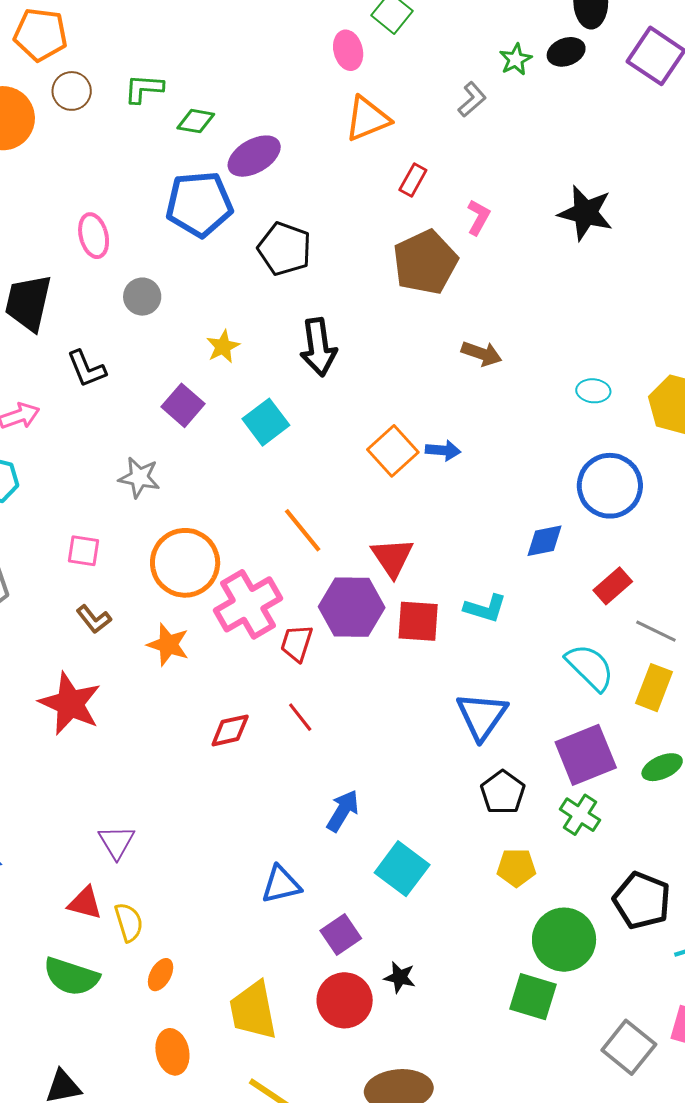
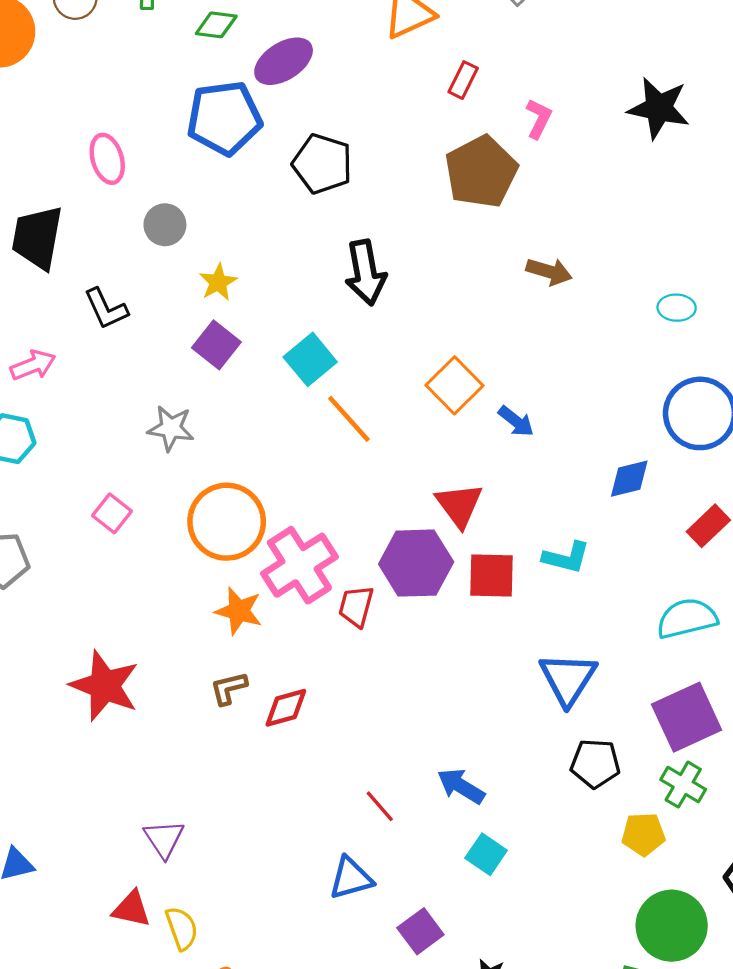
yellow star: (223, 347) -> (218, 282), moved
blue arrow: (443, 450) -> (516, 421), moved, turned 36
orange line: (303, 530) -> (349, 419), moved
pink square: (84, 551) -> (112, 513), turned 32
brown L-shape: (94, 619) -> (229, 688), moved, turned 117
orange star: (168, 645) -> (239, 611), moved
cyan semicircle: (590, 667) -> (687, 618), turned -56
red line: (300, 717) -> (380, 806), moved
black pentagon: (503, 792) -> (595, 764), turned -30
blue arrow: (343, 811) -> (461, 786), moved, turned -87
yellow pentagon: (516, 868) -> (643, 834), moved
cyan square: (402, 869) -> (486, 854), size x0.7

